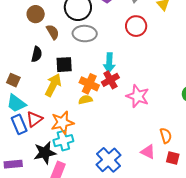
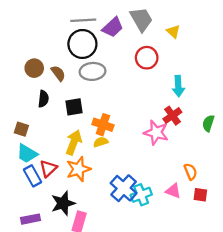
brown circle: (36, 14) -> (34, 68), moved
cyan arrow: (109, 63) -> (178, 86), moved
red cross: (110, 80) -> (172, 116), moved
yellow arrow: (53, 85) -> (74, 142), moved
cyan cross: (63, 141) -> (141, 195), moved
blue cross: (109, 160) -> (124, 188), moved

